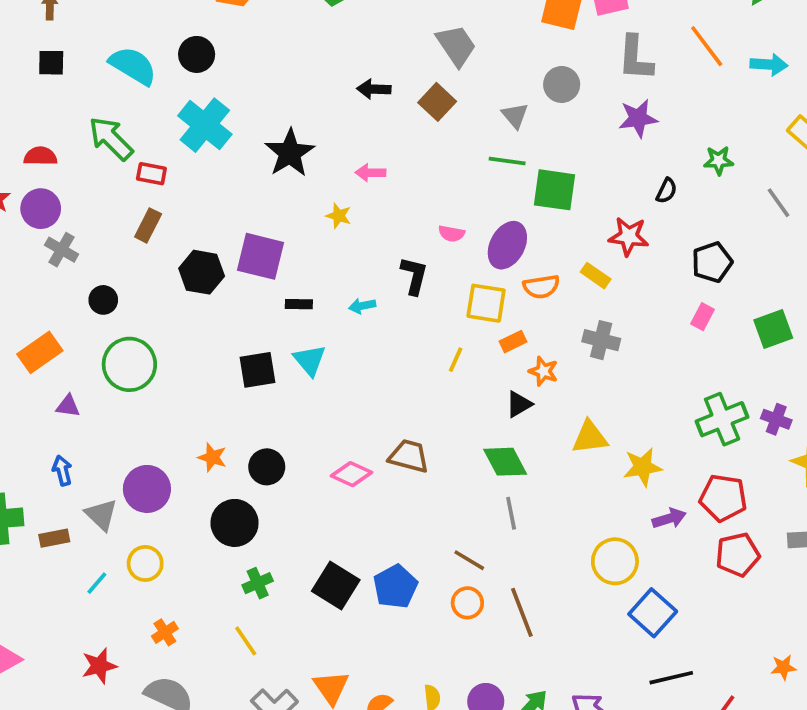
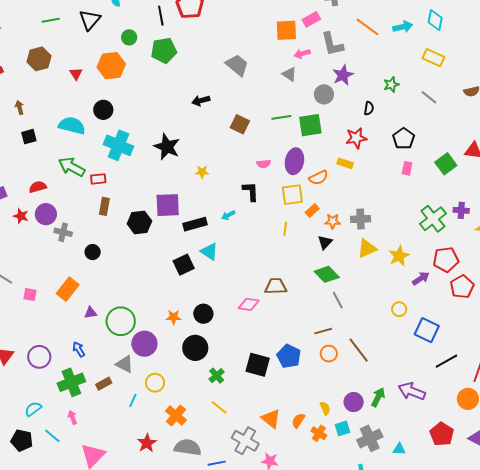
gray circle: (562, 84) -> (324, 94), moved
brown square: (437, 102) -> (240, 124), moved
gray triangle: (515, 116) -> (289, 74), moved
pink arrow: (370, 173) -> (302, 54), moved
black rectangle: (299, 304) -> (195, 224), size x1.6
gray cross: (601, 340) -> (361, 219), moved
green circle: (129, 364) -> (121, 321), moved
blue arrow: (62, 470) -> (79, 349), moved
brown line: (469, 560) -> (323, 331), turned -30
yellow circle: (615, 561) -> (399, 309), size x0.6
orange cross: (165, 632) -> (176, 416), size x1.5

